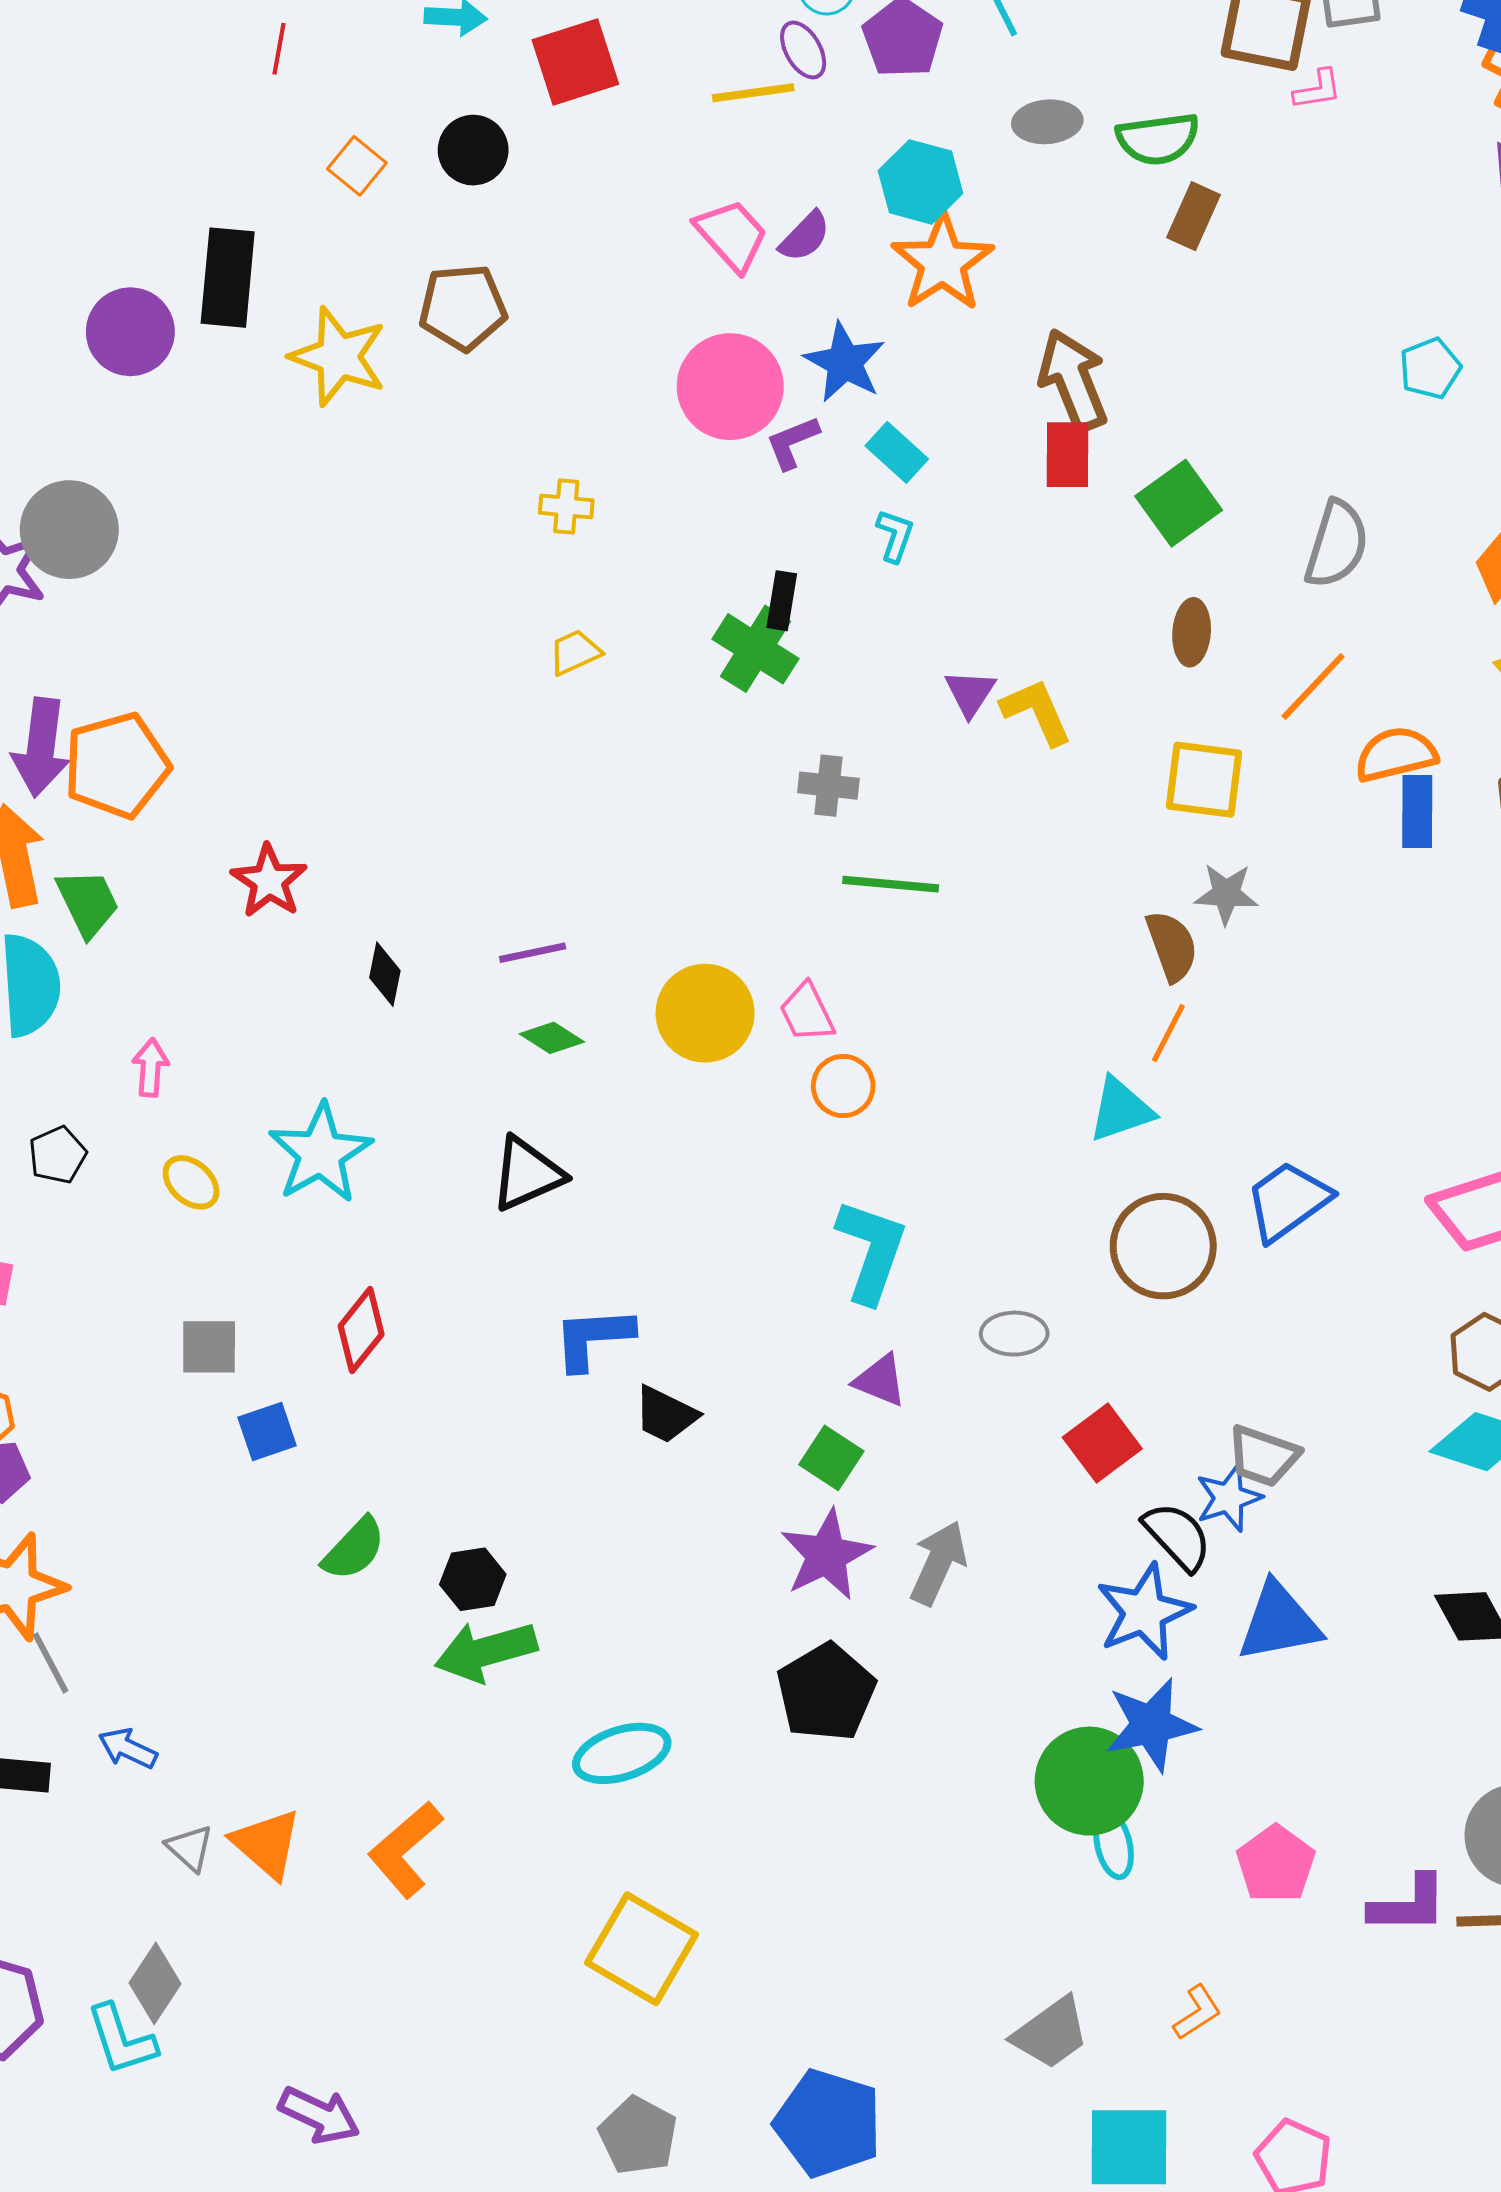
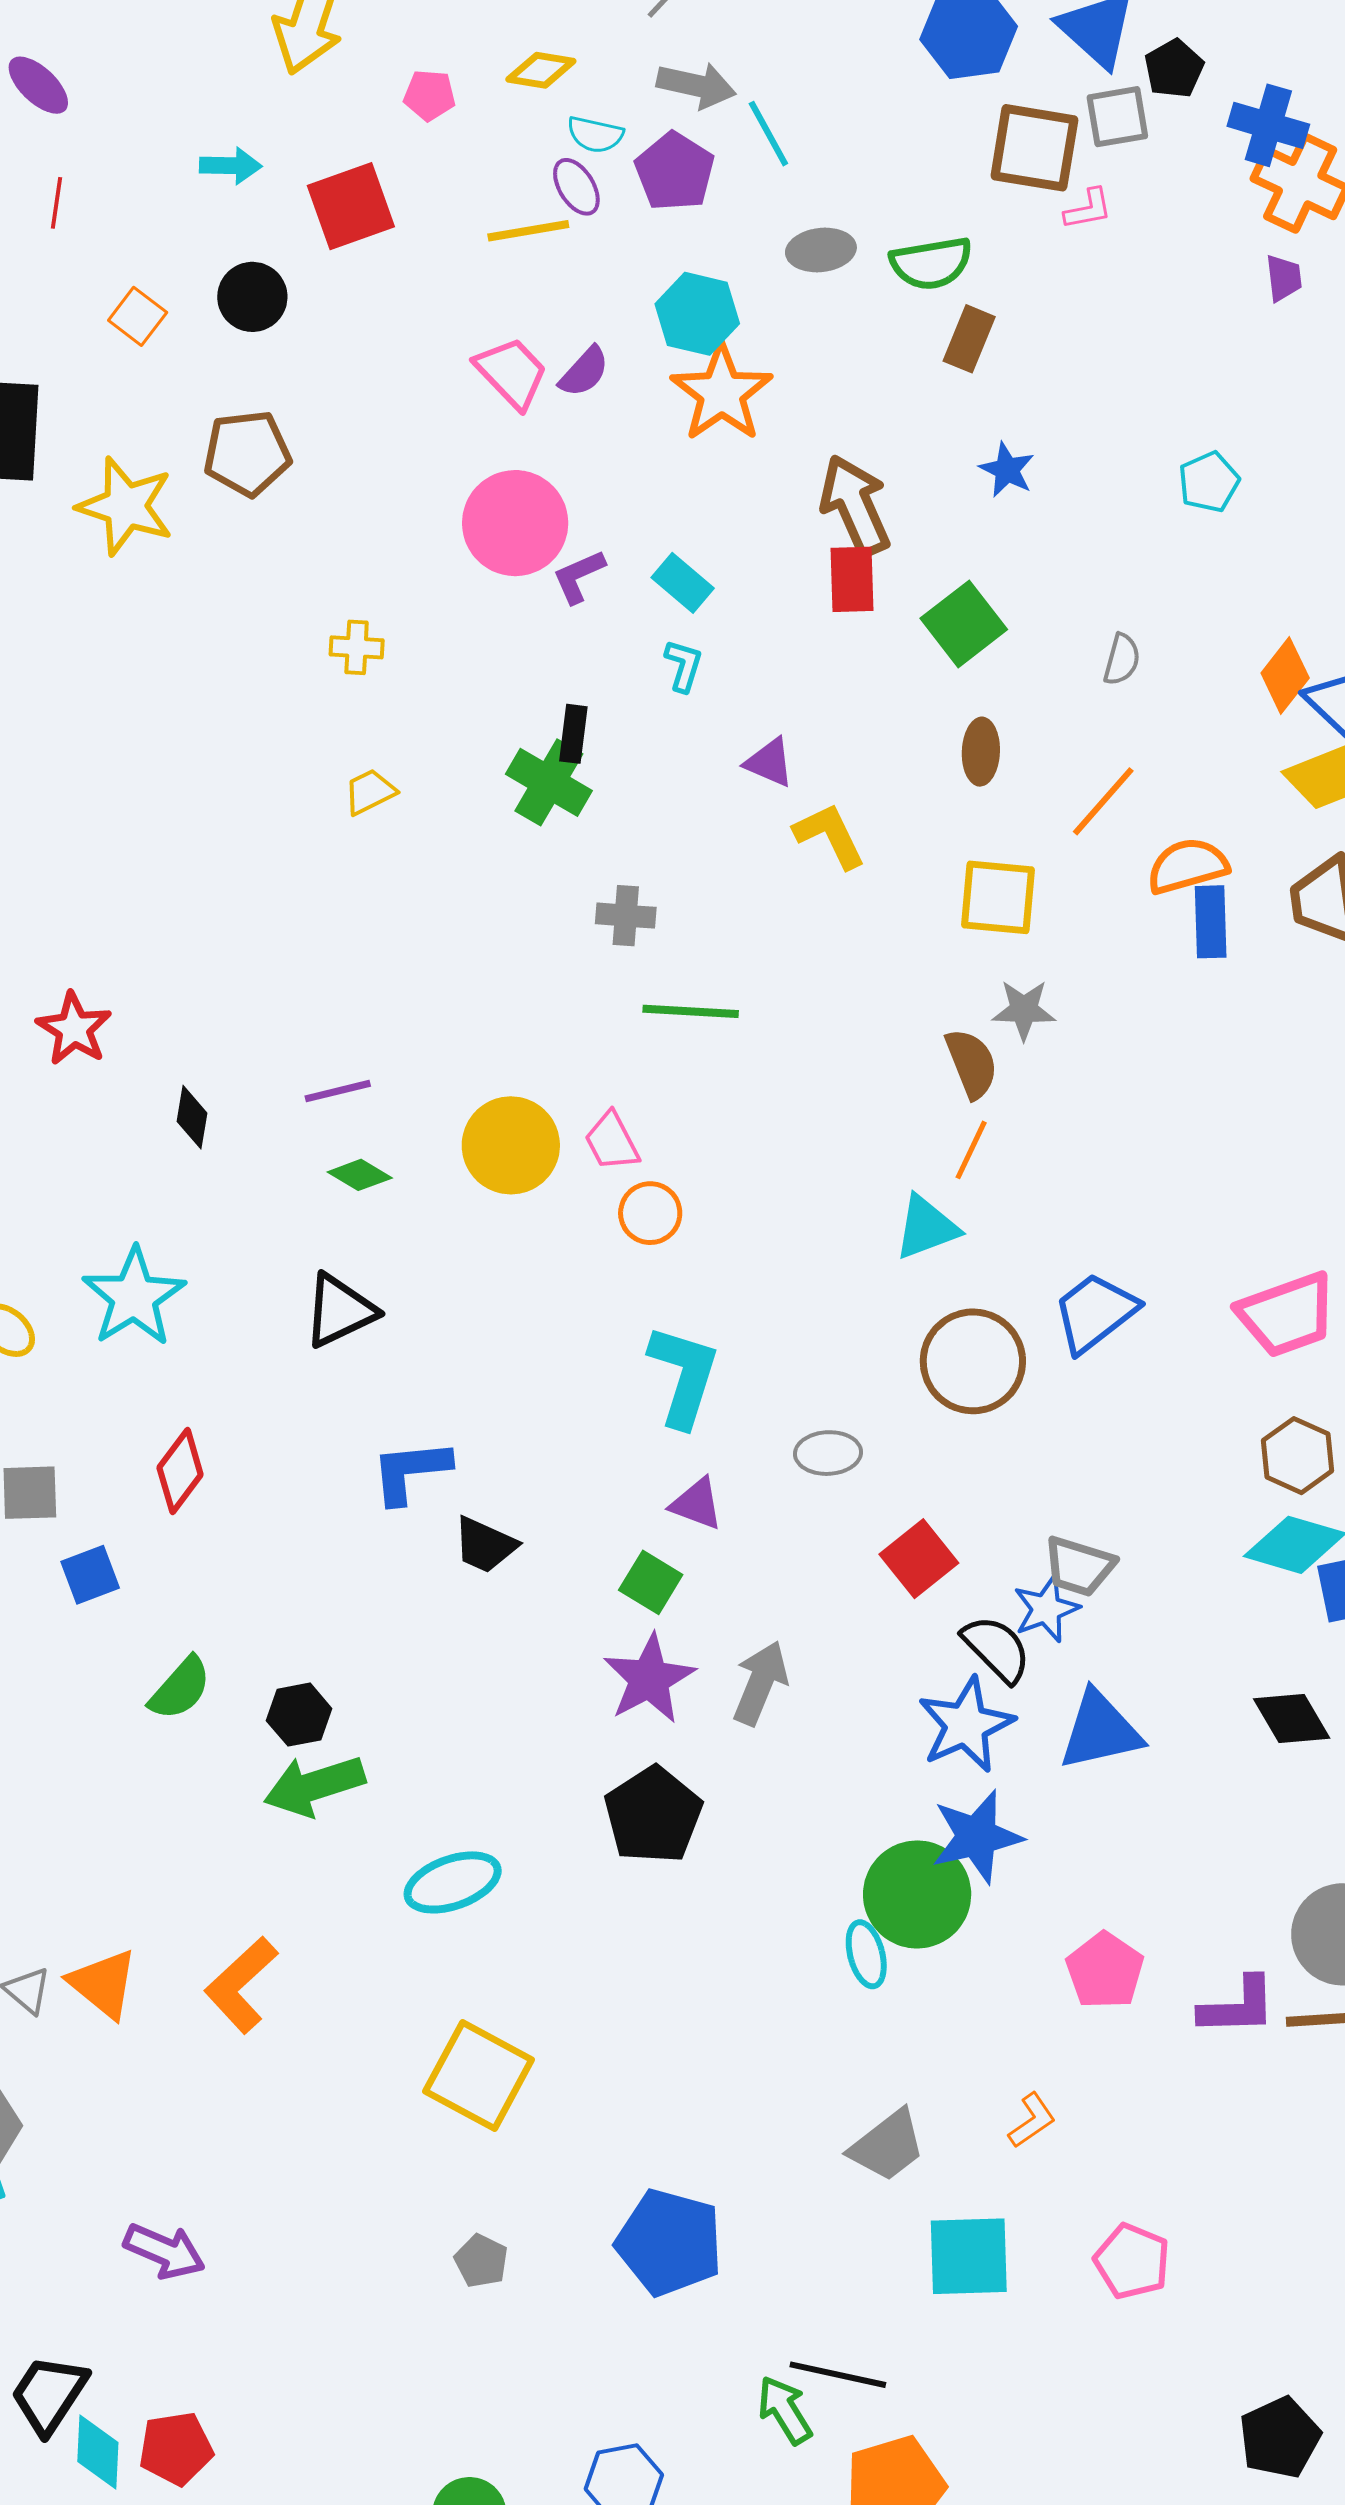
blue star: (845, 362) -> (1007, 470), moved, size x0.7
gray semicircle: (1337, 544) -> (1122, 659), size x0.6
purple triangle: (970, 693) -> (769, 762), moved, turned -38
cyan ellipse: (1114, 1845) -> (866, 1954), moved
gray pentagon: (638, 2136) -> (481, 2261), size x0.7

